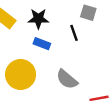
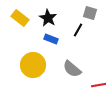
black star: (38, 19) -> (48, 18), turned 30
black line: (74, 33) -> (78, 30), turned 48

